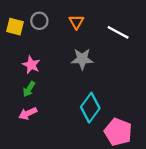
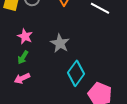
gray star: (82, 59) -> (60, 43), moved, turned 30

